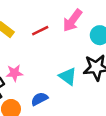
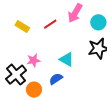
cyan triangle: (68, 76) -> (67, 59), moved

